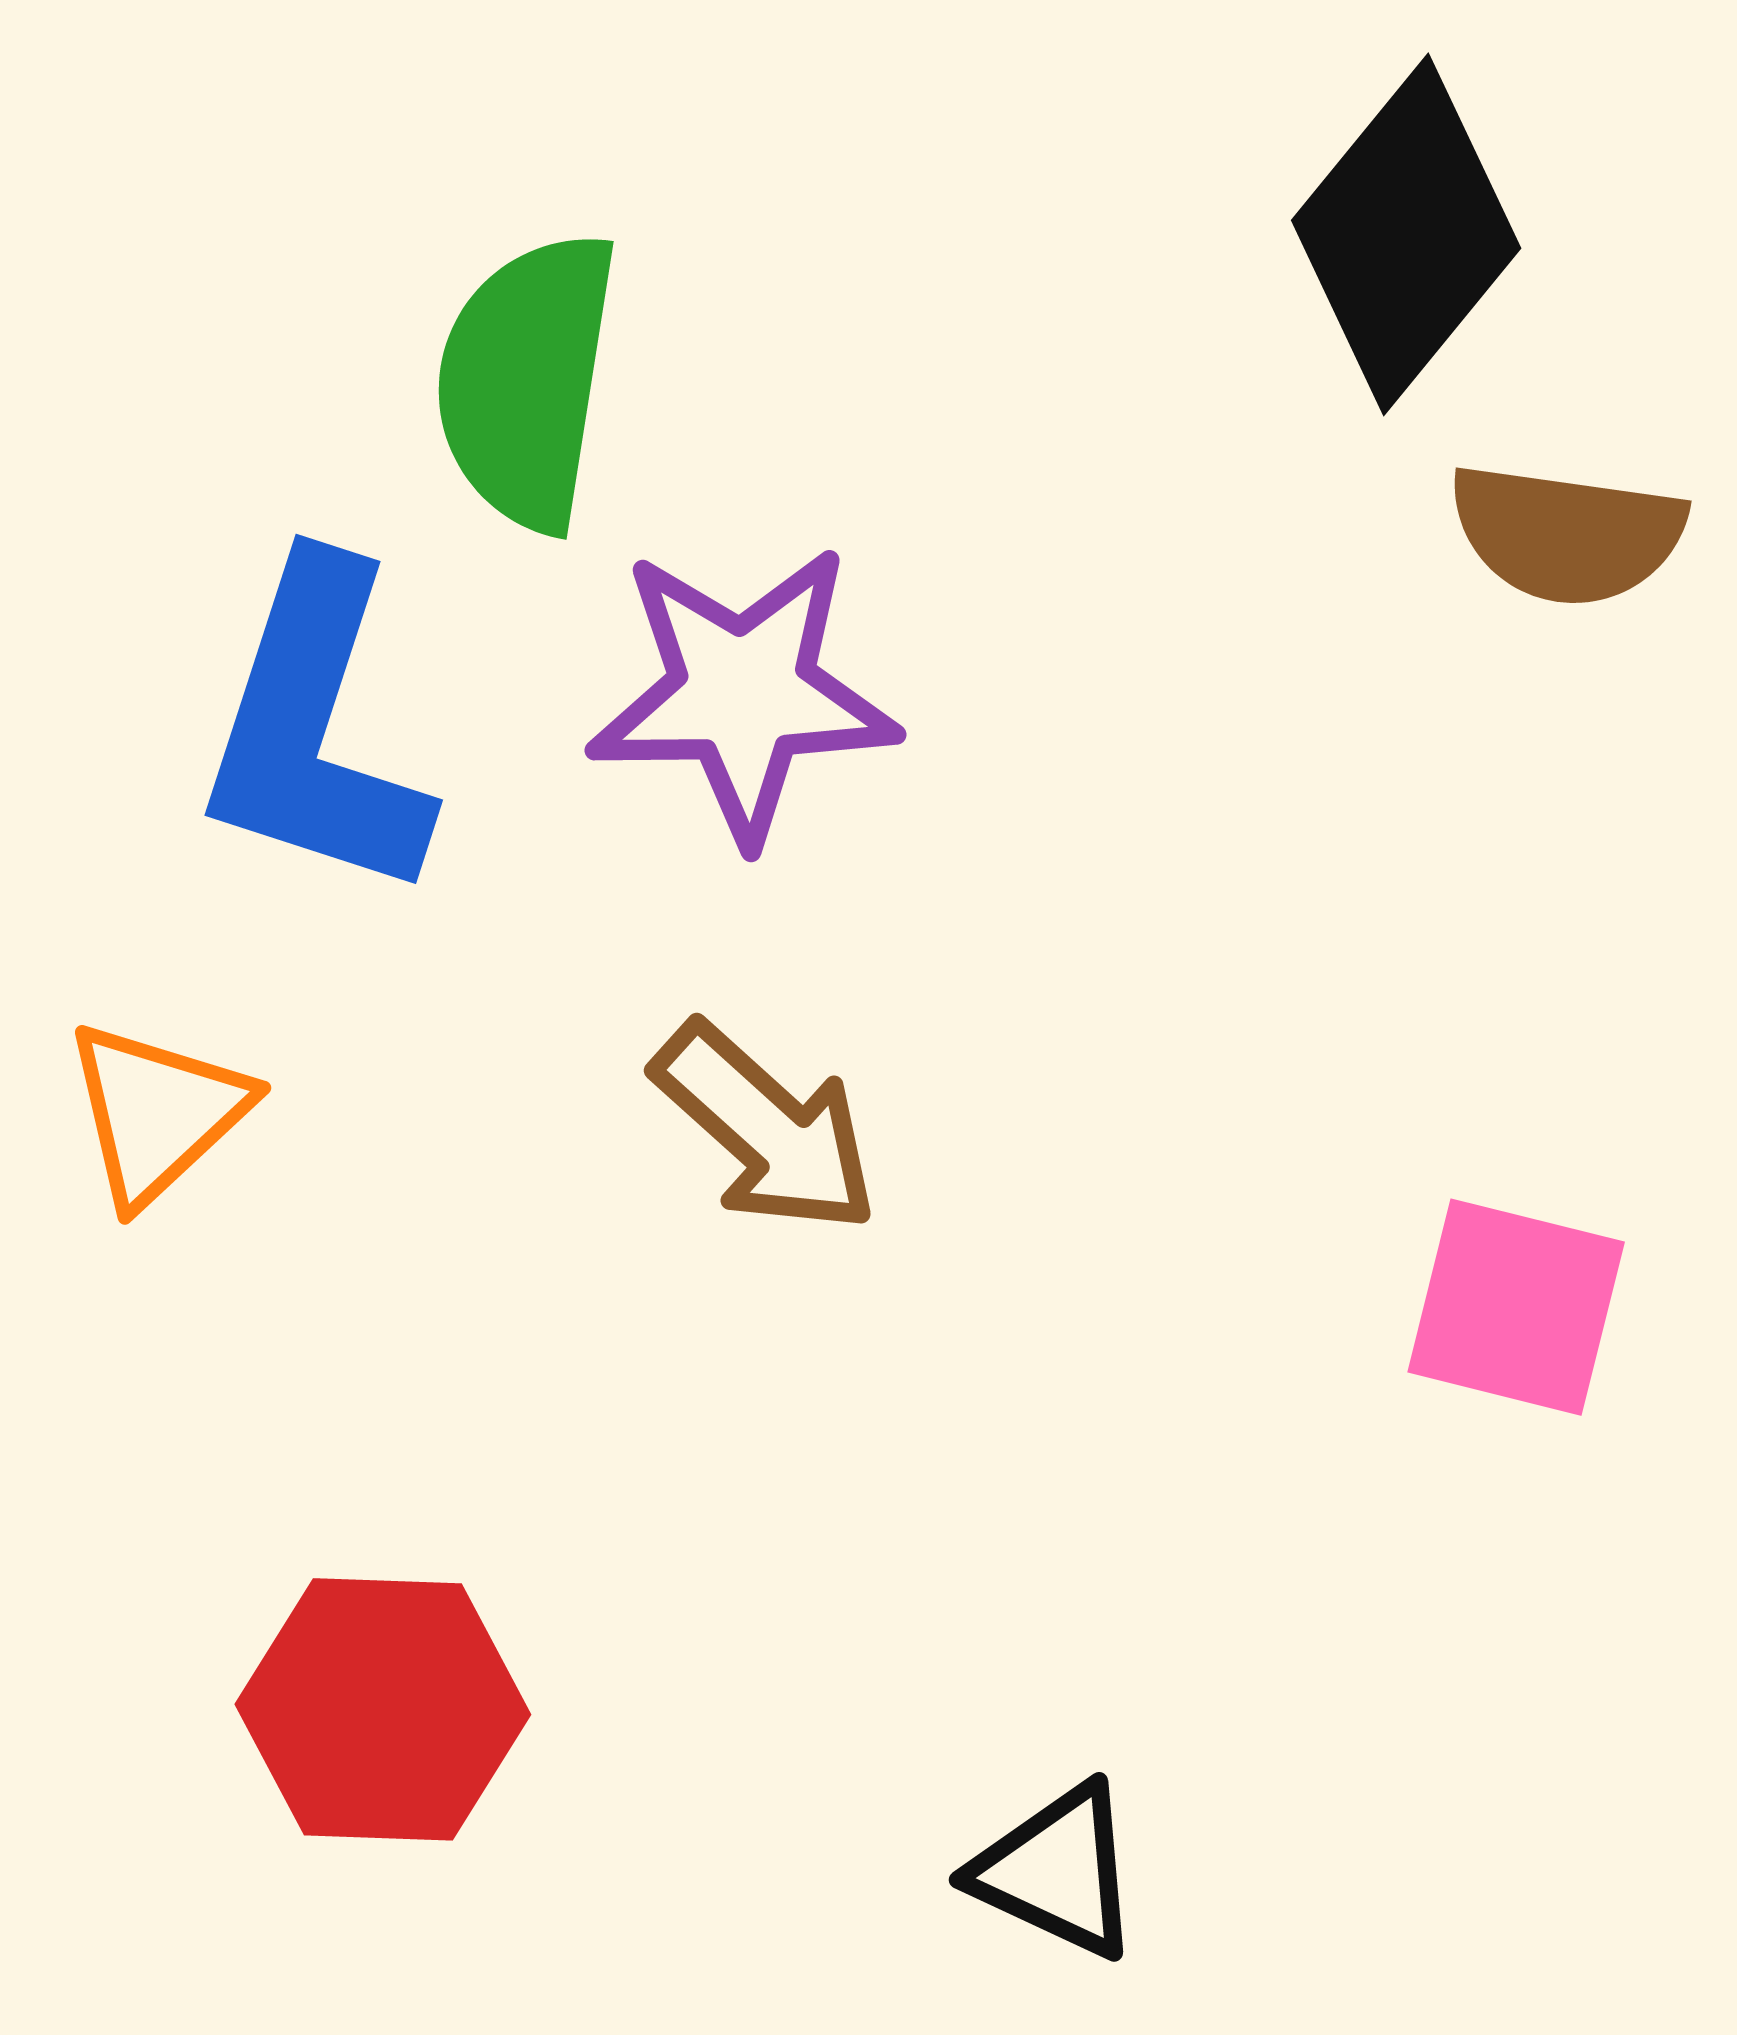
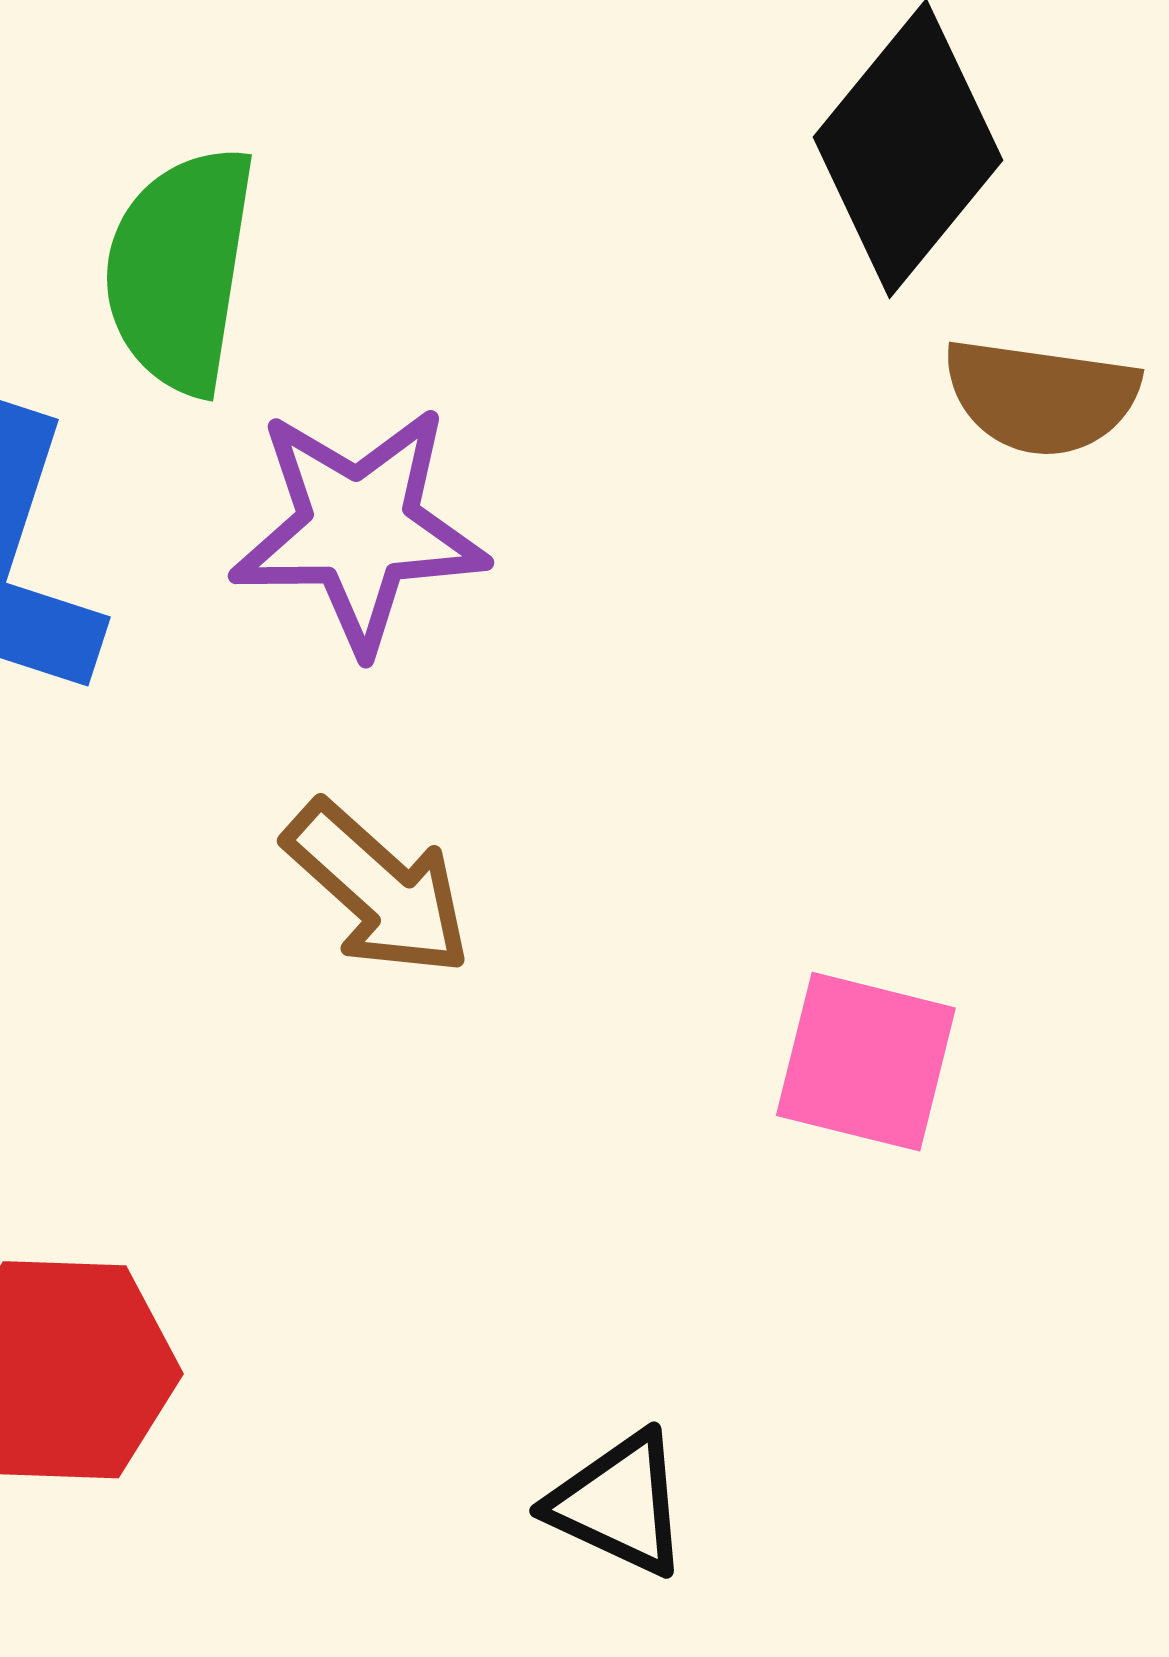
pink square: (1516, 1307) -> (866, 1062), moved

